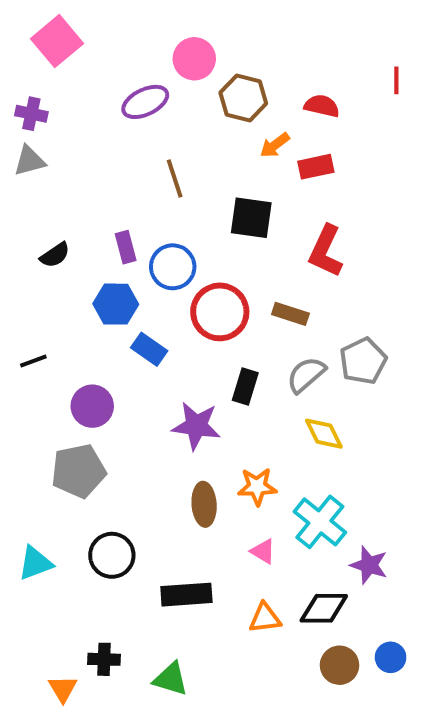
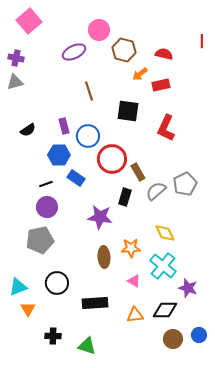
brown rectangle: (290, 314) -> (138, 172), moved, turned 42
black line: (33, 361) -> (46, 184), moved
yellow diamond: (324, 434) -> (165, 233), moved
orange triangle: (63, 689) -> (28, 309), moved

